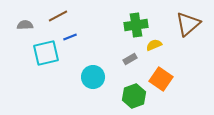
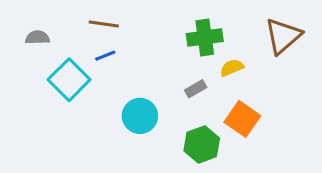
brown line: (58, 16) -> (104, 24), moved, turned 36
cyan square: (46, 53) -> (69, 80), turned -32

